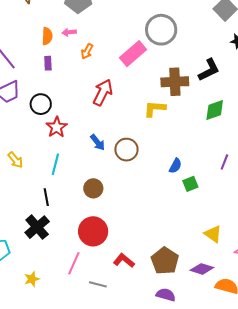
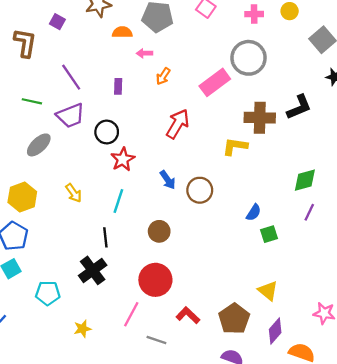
orange semicircle: (47, 36) -> (122, 32), moved, turned -96
green diamond: (215, 110) -> (305, 180), moved
yellow triangle: (213, 234) -> (268, 291), moved
purple diamond: (202, 269) -> (275, 331), turned -70

